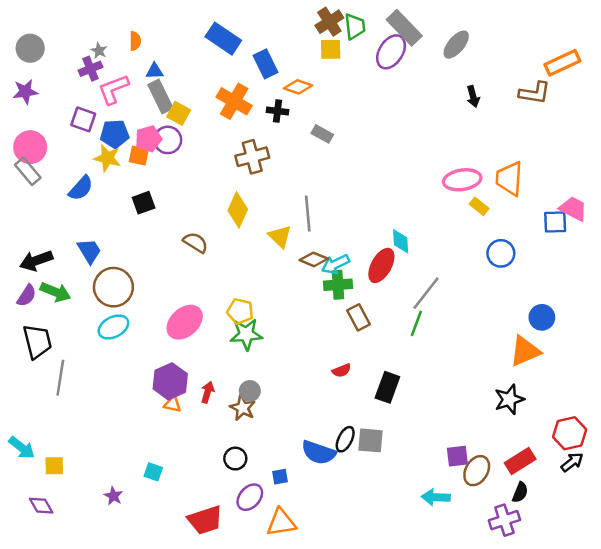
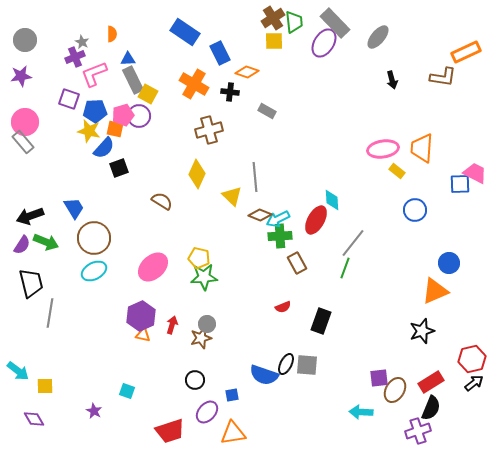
blue semicircle: (81, 188) -> (104, 148), moved
brown star: (243, 408) -> (201, 338), turned 30
black semicircle: (520, 492) -> (431, 408), size x1.4

